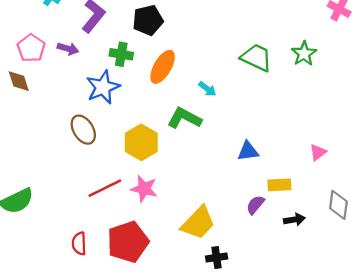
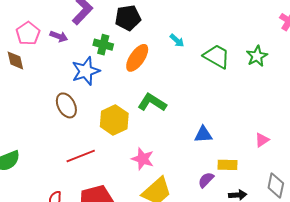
cyan arrow: (207, 89) -> (177, 41), moved
pink star: (144, 189) -> (143, 159), moved

